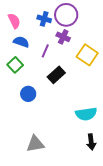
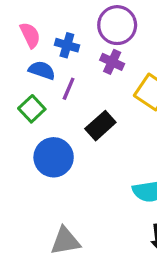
blue cross: (44, 19) -> (67, 45), moved
purple line: (45, 51) -> (69, 89), moved
blue circle: (28, 94) -> (54, 157), size x1.5

